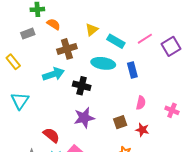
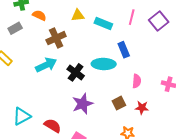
yellow triangle: (92, 30) -> (78, 15), turned 40
pink line: (145, 39) -> (132, 17), turned -35
cyan ellipse: (103, 63) -> (104, 64), moved
black cross: (82, 86) -> (76, 72), turned 30
cyan triangle: (20, 101) -> (22, 116), moved, turned 36

